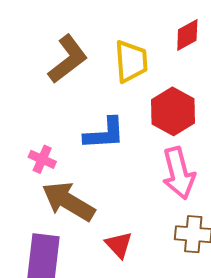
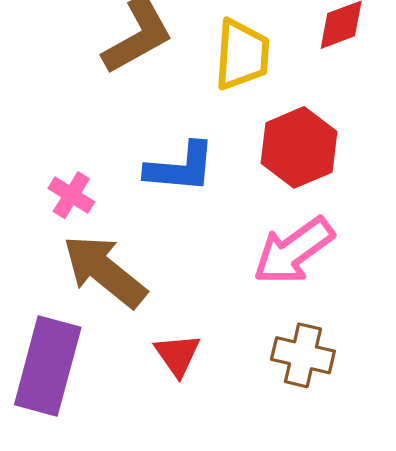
pink arrow: (179, 173) -> (294, 251), turned 60

